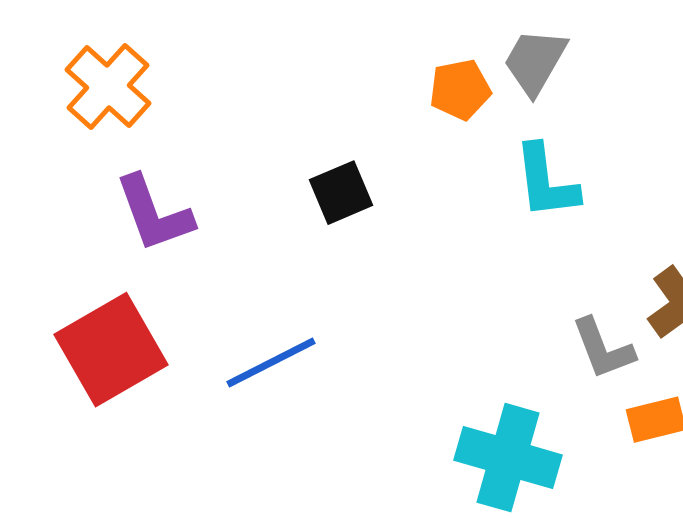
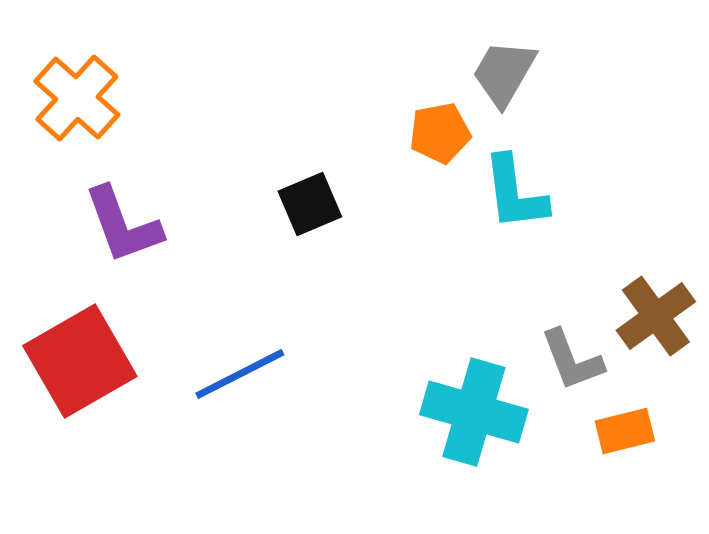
orange pentagon: (460, 90) -> (440, 133), moved
cyan cross: (508, 458) -> (474, 412), moved

